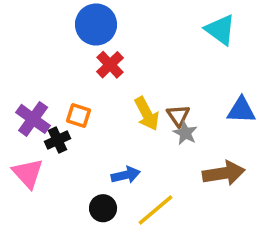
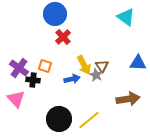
gray star: (185, 133) -> (96, 75), moved
black cross: (58, 140) -> (33, 80), turned 32
blue arrow: (126, 175) -> (72, 79), moved
black circle: (103, 208) -> (59, 119), size x1.6

